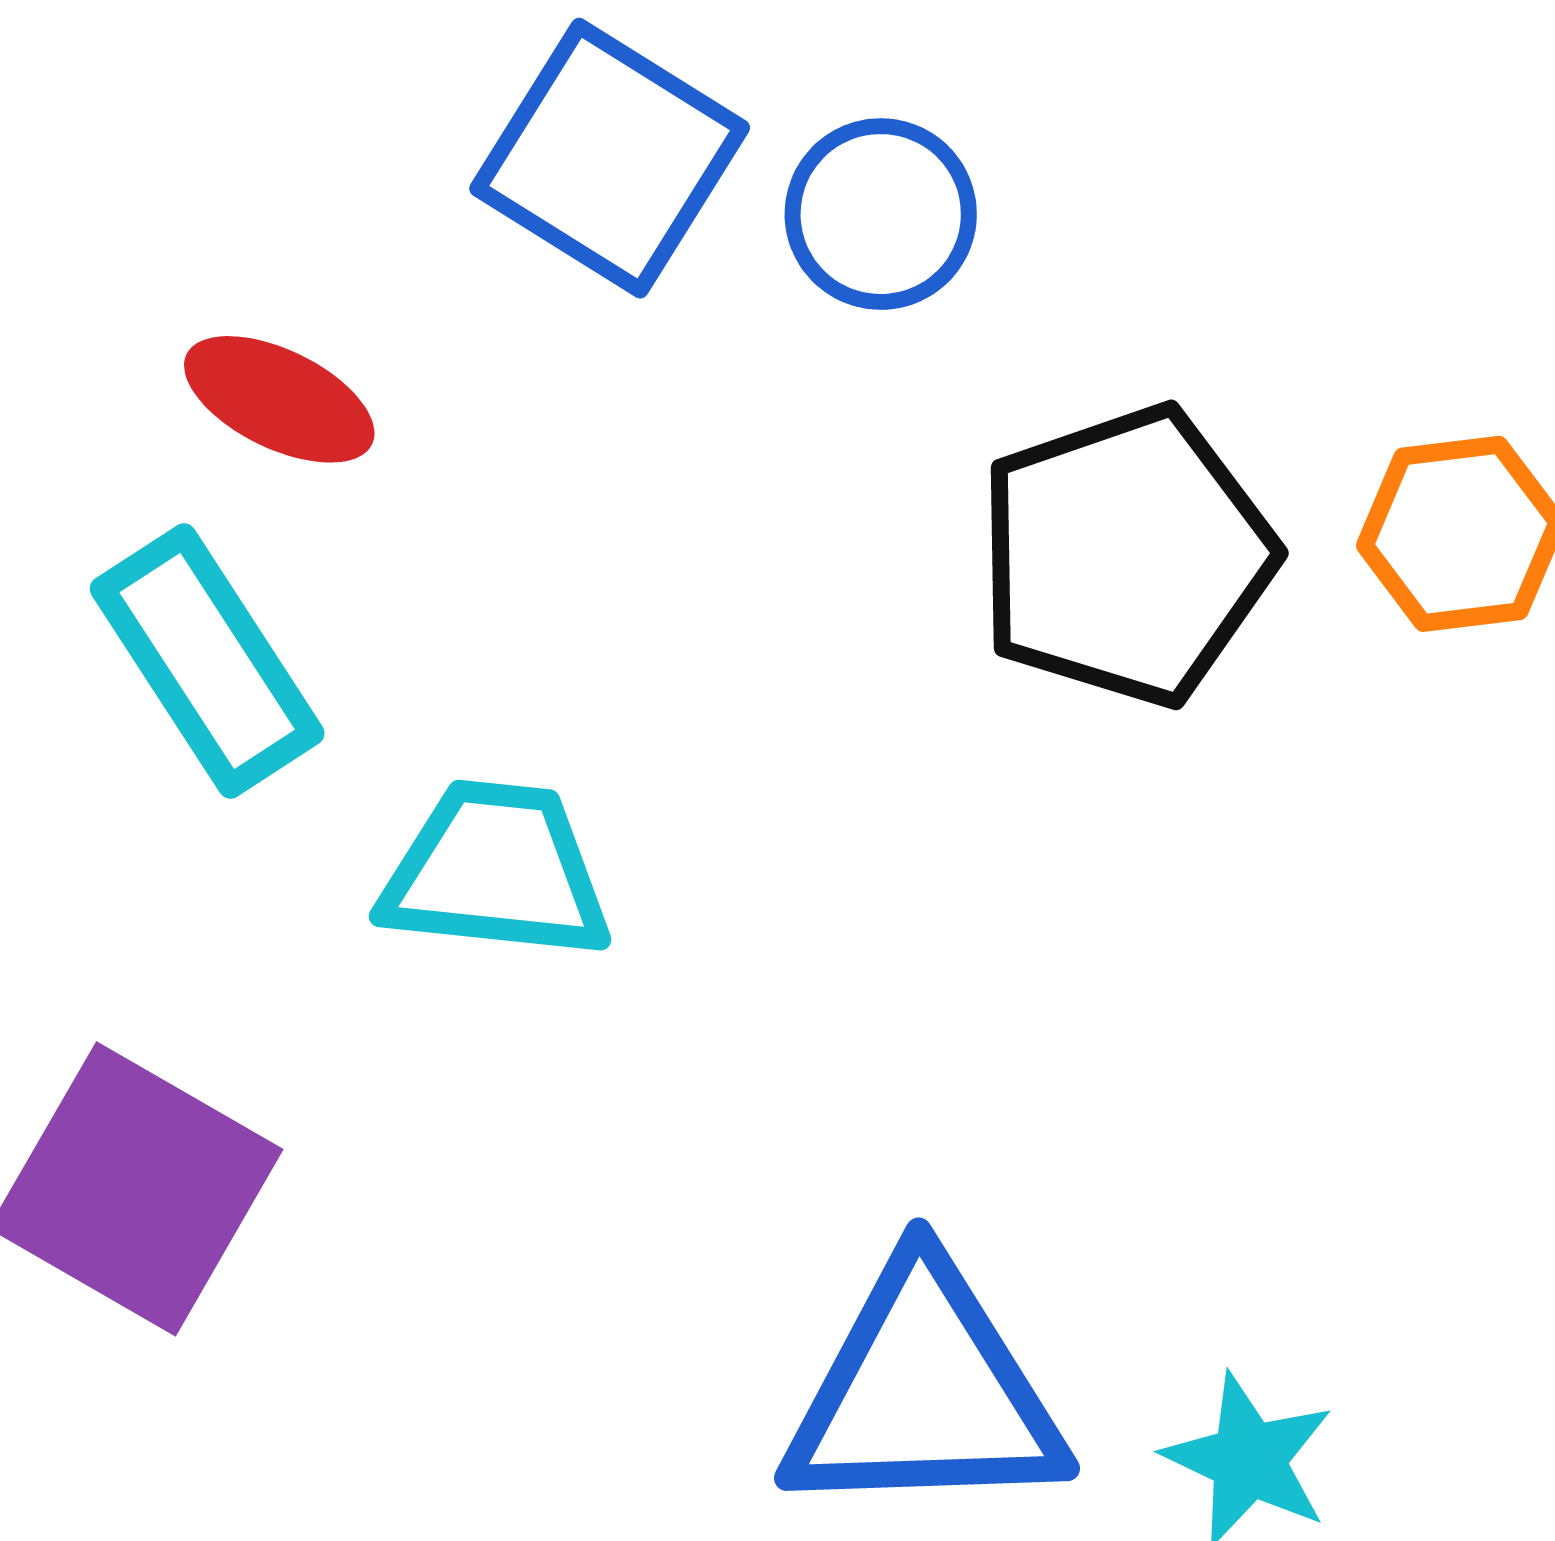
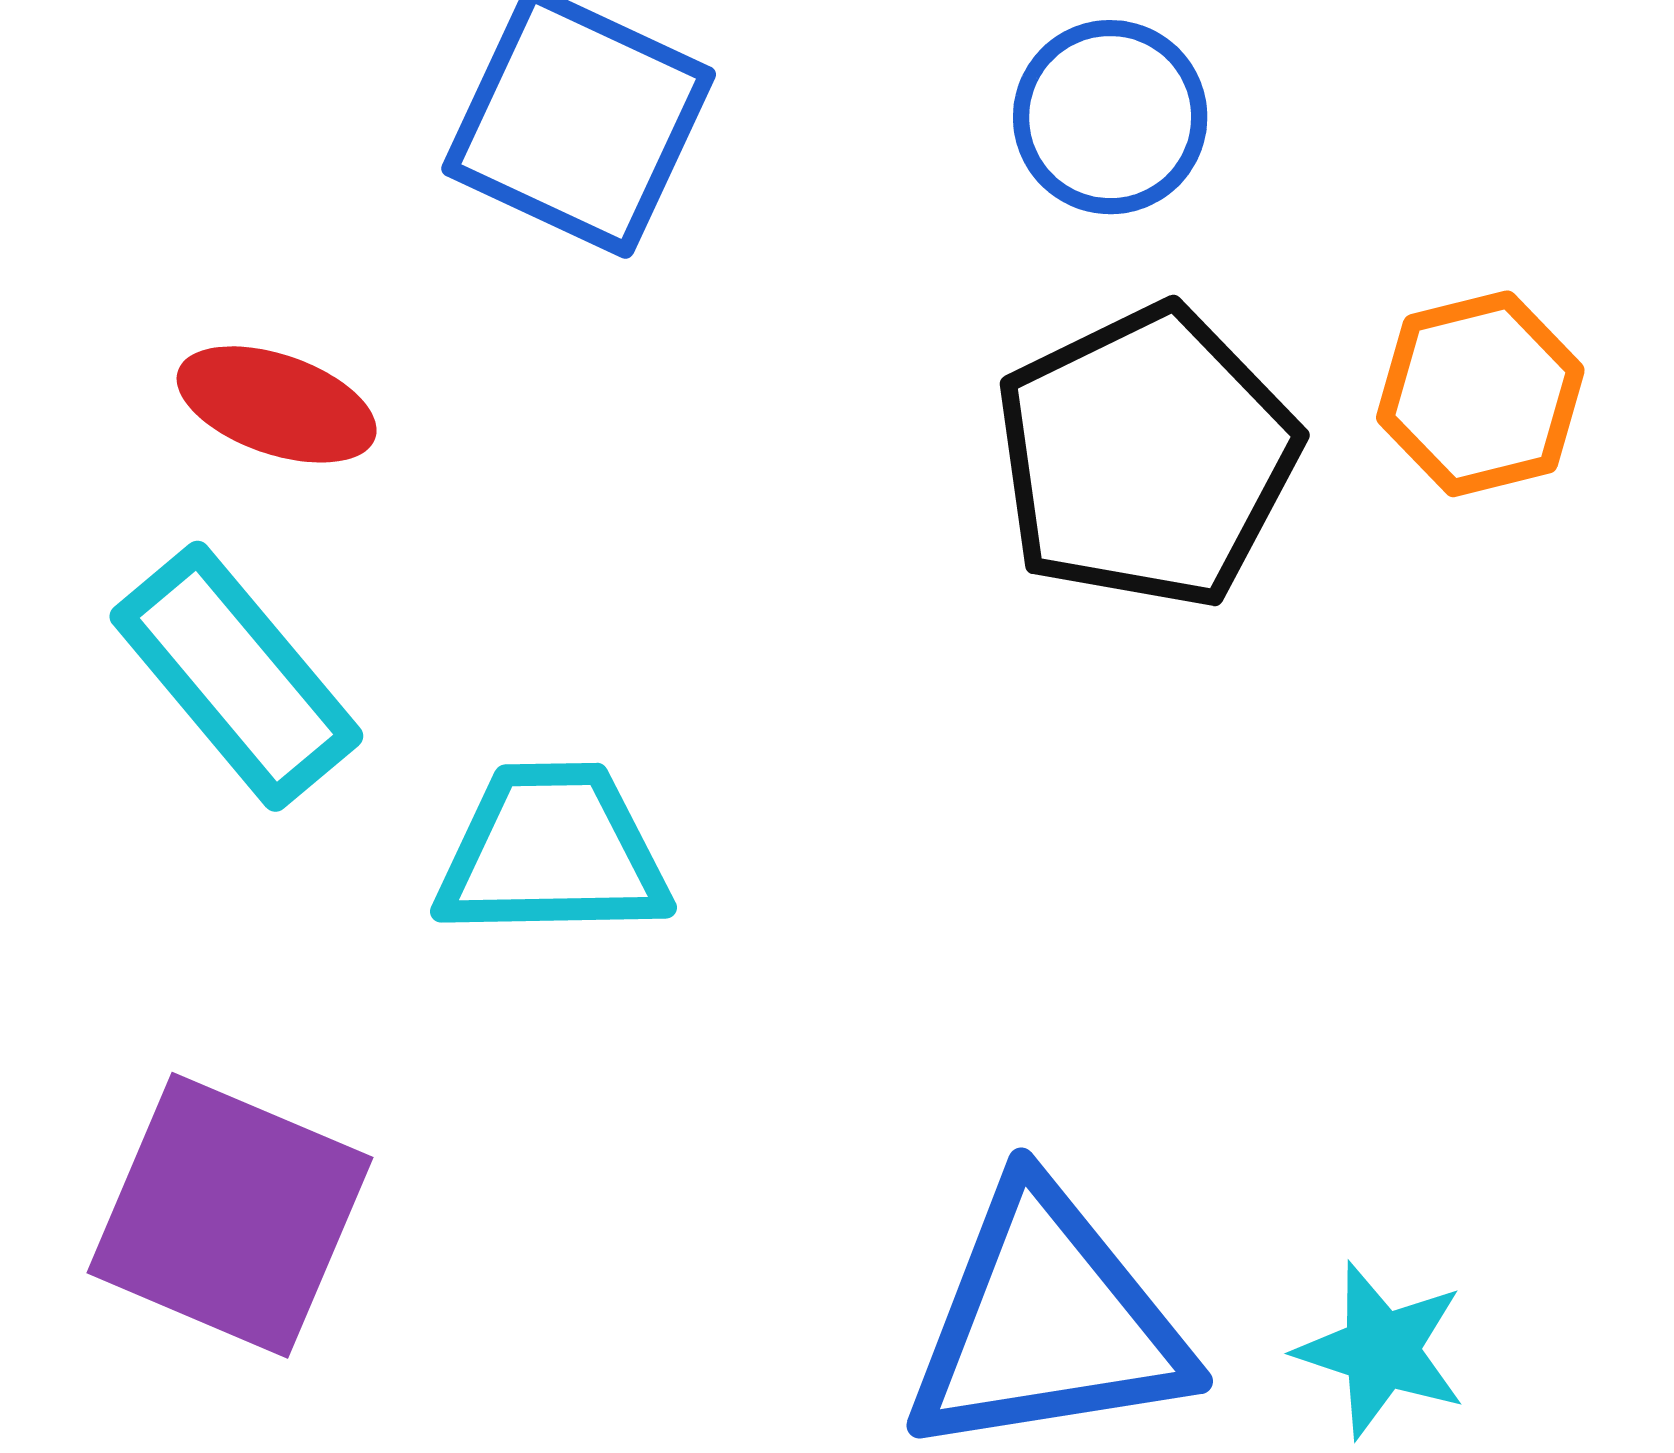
blue circle: (881, 214) -> (1110, 117), moved

